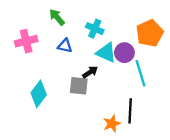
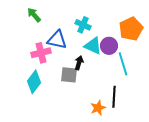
green arrow: (57, 17) -> (34, 15), moved
pink cross: (26, 41) -> (41, 53), moved
blue triangle: (65, 46) -> (57, 40), size x1.5
black arrow: (90, 72) -> (79, 63), turned -40

